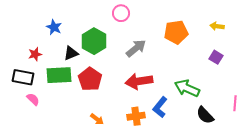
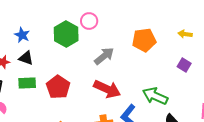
green hexagon: (94, 41) -> (66, 34), moved
black triangle: (71, 53) -> (26, 58), moved, turned 42
green rectangle: (59, 75) -> (27, 83), size x0.7
red arrow: (139, 81) -> (107, 89), turned -148

